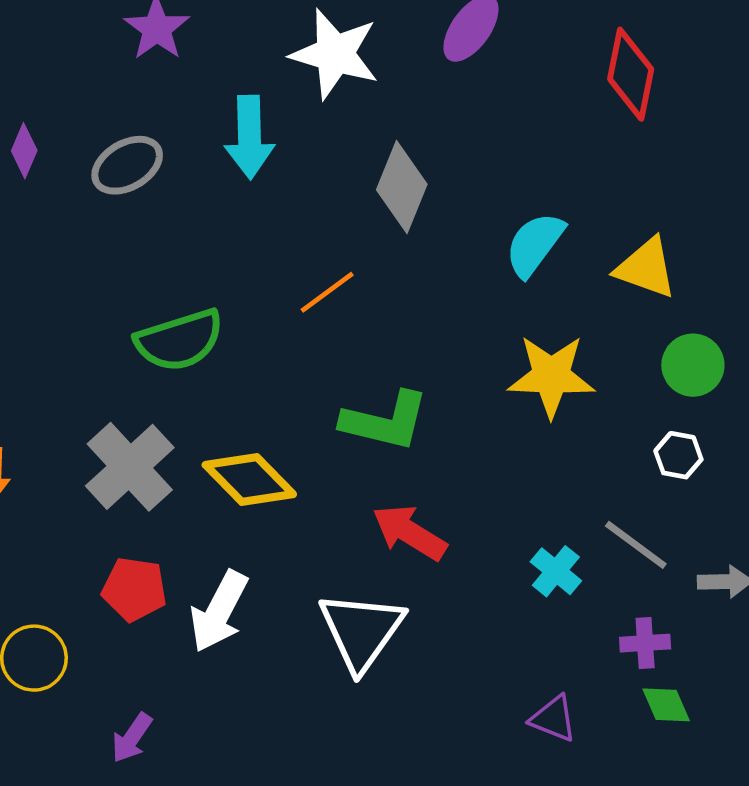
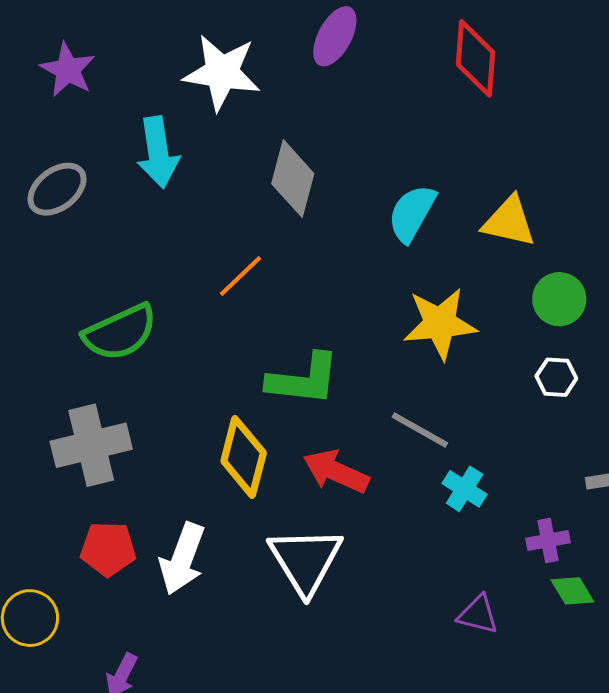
gray cross: (130, 467) -> (91, 445), turned 36
yellow diamond: (249, 480) -> (244, 457), moved, turned 66
gray line: (636, 545) -> (420, 430), moved

